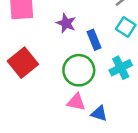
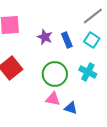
blue rectangle: (94, 40) -> (67, 40), moved
cyan cross: (121, 68) -> (88, 72), turned -36

